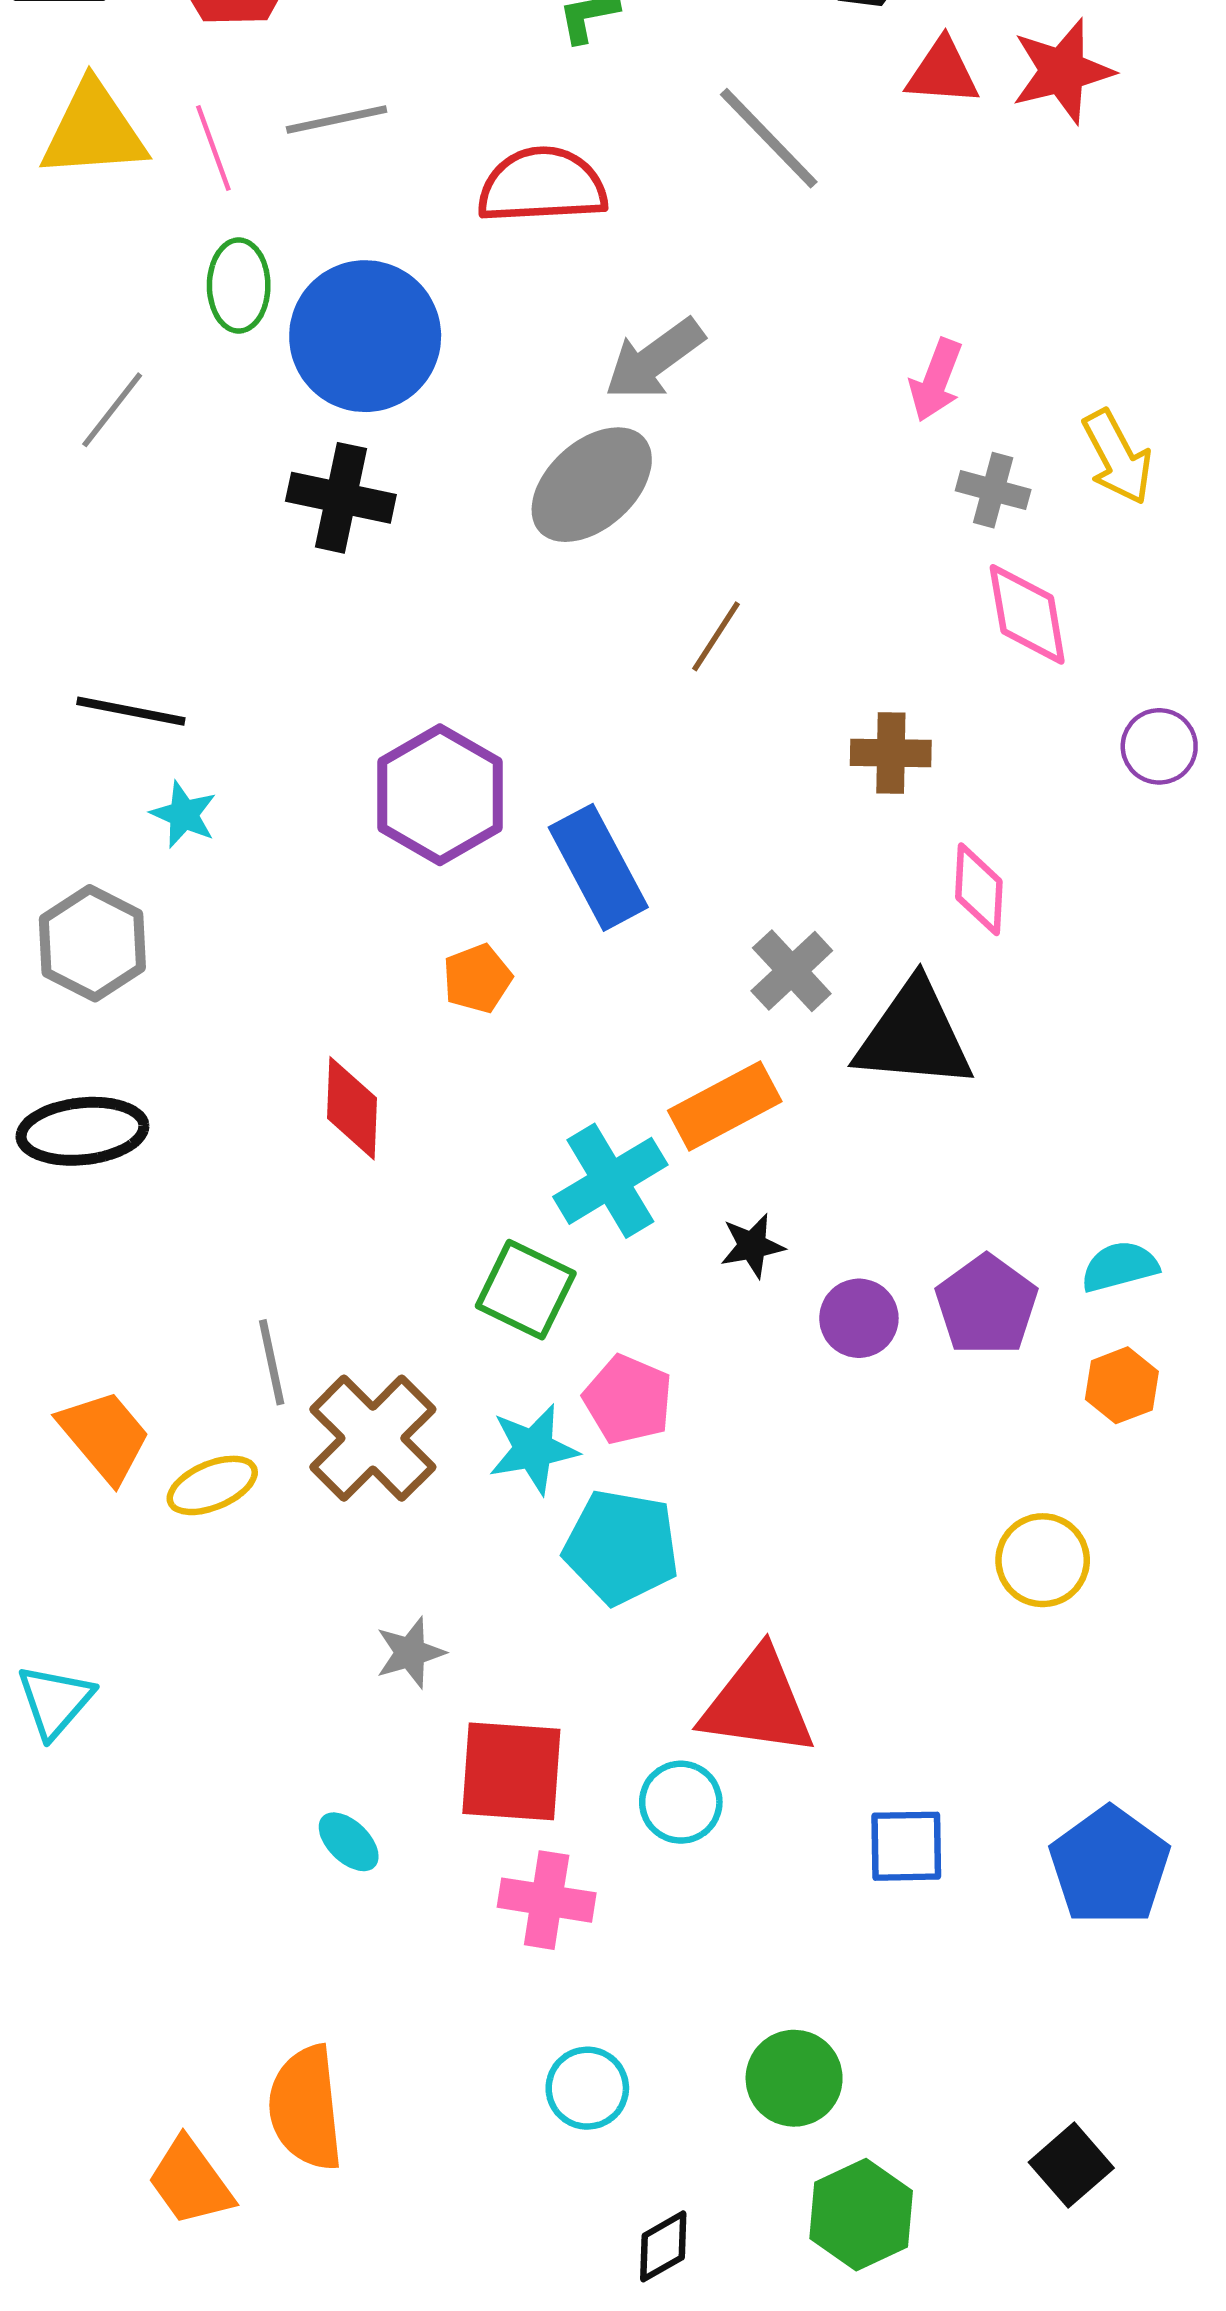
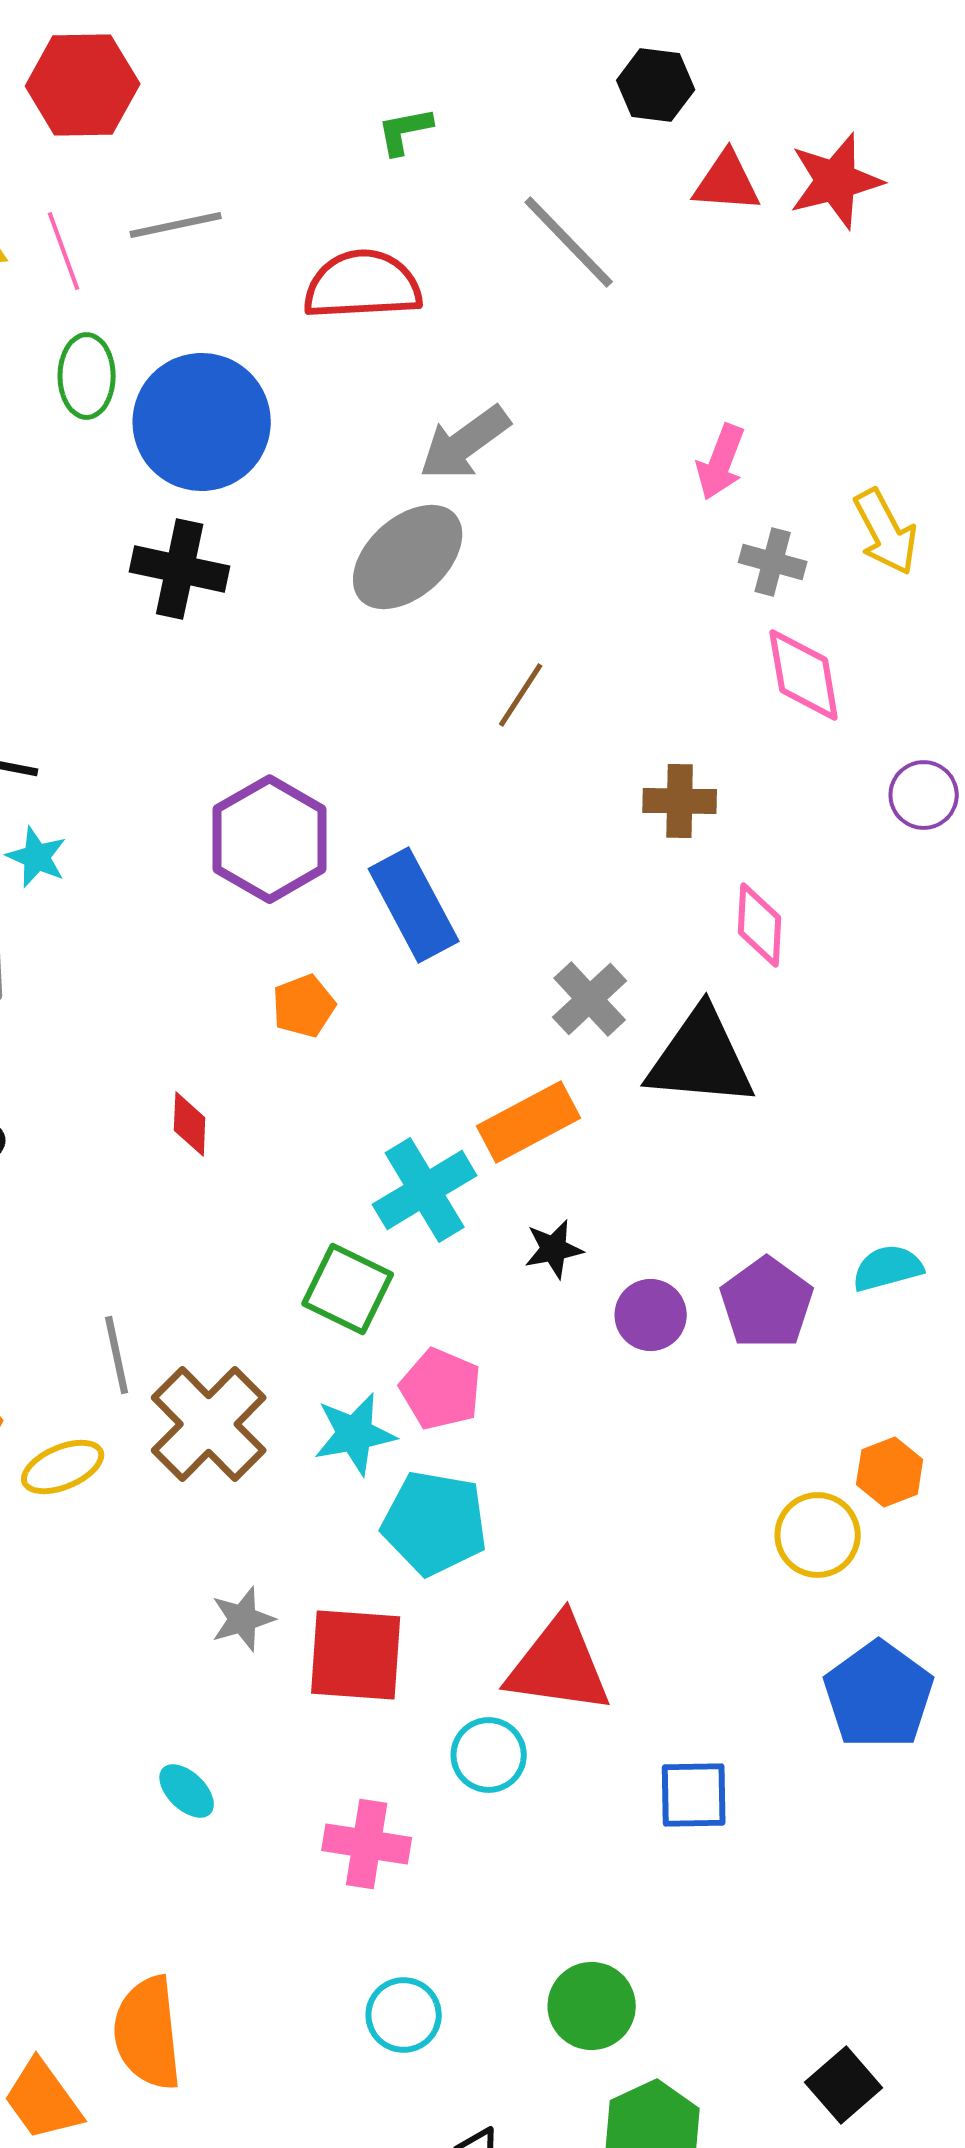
red diamond: (352, 1108) -> (190, 1124), size x0.7
orange hexagon: (1122, 1385) -> (890, 1472), moved
red square: (511, 1771) -> (356, 1655), moved
blue pentagon: (1110, 1866) -> (879, 1695), moved

